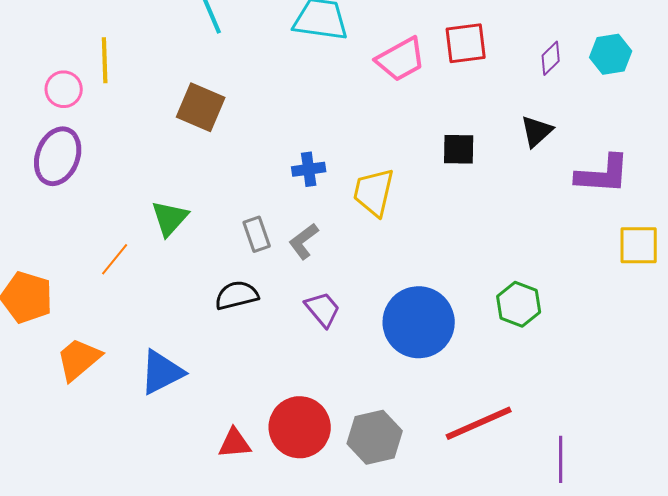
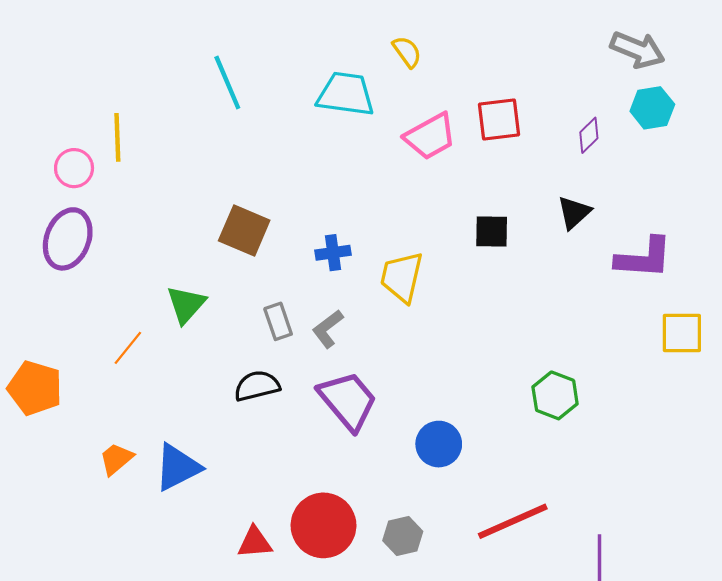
cyan hexagon: (611, 54) -> (652, 108), moved
brown square: (201, 107) -> (244, 230), moved
purple trapezoid: (323, 309) -> (348, 401), size x1.6
blue circle: (419, 322) -> (439, 444), moved, size x0.6
orange trapezoid: (79, 359) -> (116, 459), moved, size x0.7
gray hexagon: (375, 437) -> (403, 536), size x0.7

